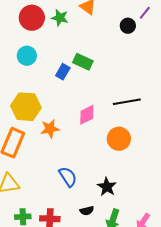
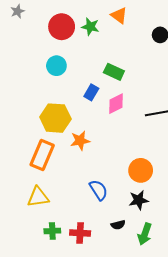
blue rectangle: (63, 72) -> (91, 92), moved
pink diamond: (87, 115) -> (116, 104), moved
orange circle: (119, 139) -> (141, 170), moved
black star: (107, 187) -> (139, 200), turned 30

